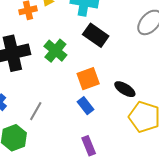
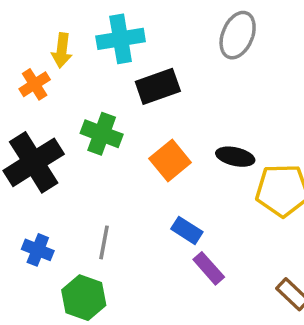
black rectangle: (96, 35) -> (158, 86), turned -35
blue rectangle: (85, 106) -> (187, 230), moved

